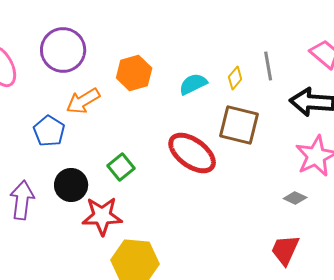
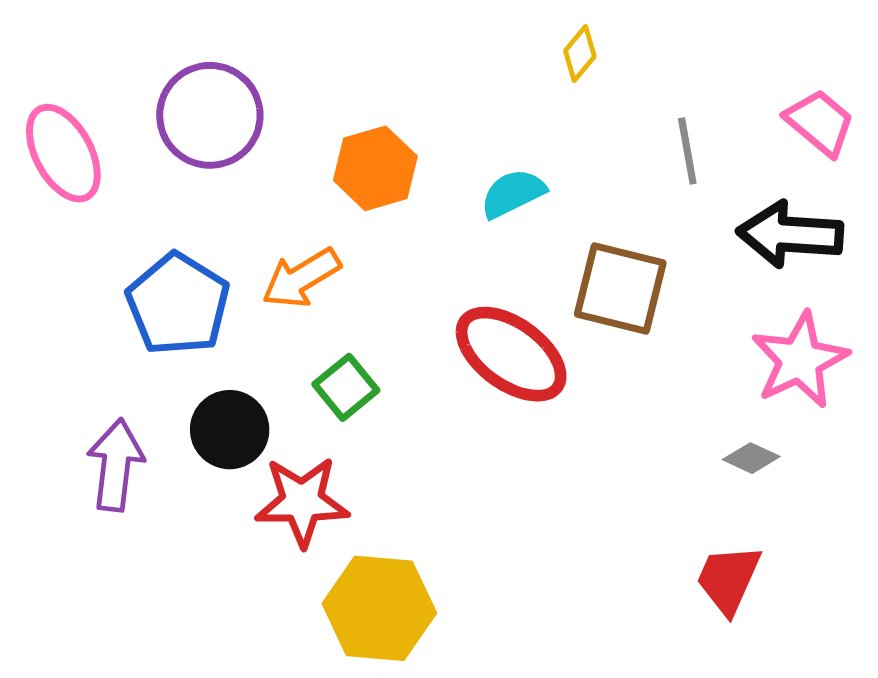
yellow diamond: (235, 78) -> (580, 54), moved
orange arrow: (83, 101) -> (301, 278), moved
blue pentagon: (49, 131) -> (178, 304), size x1.4

